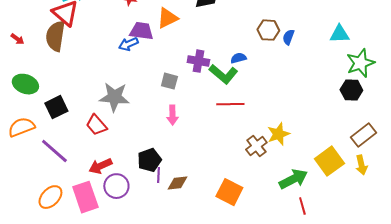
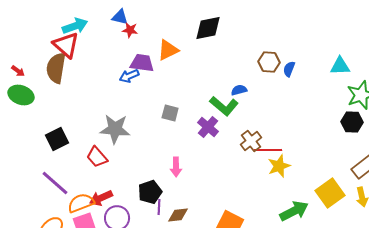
purple cross: (198, 61) -> (208, 127), moved, turned 30
green ellipse: (25, 84) -> (21, 95), moved
red line: (230, 104) -> (268, 150), moved
pink arrow: (172, 115) -> (176, 167), moved
orange semicircle: (21, 127) -> (81, 203), moved
brown cross: (256, 146) -> (251, 141), moved

